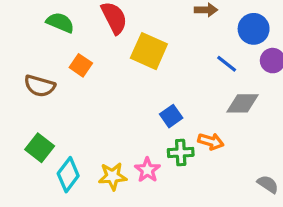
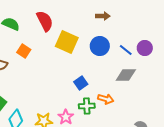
blue circle: (254, 29) -> (100, 46), moved
blue line: (227, 64) -> (126, 50), moved

